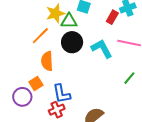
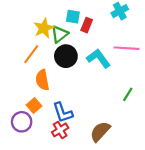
red rectangle: (112, 17) -> (87, 25), moved
green triangle: (69, 21) -> (59, 34), turned -30
green line: (129, 78) -> (128, 94), moved

